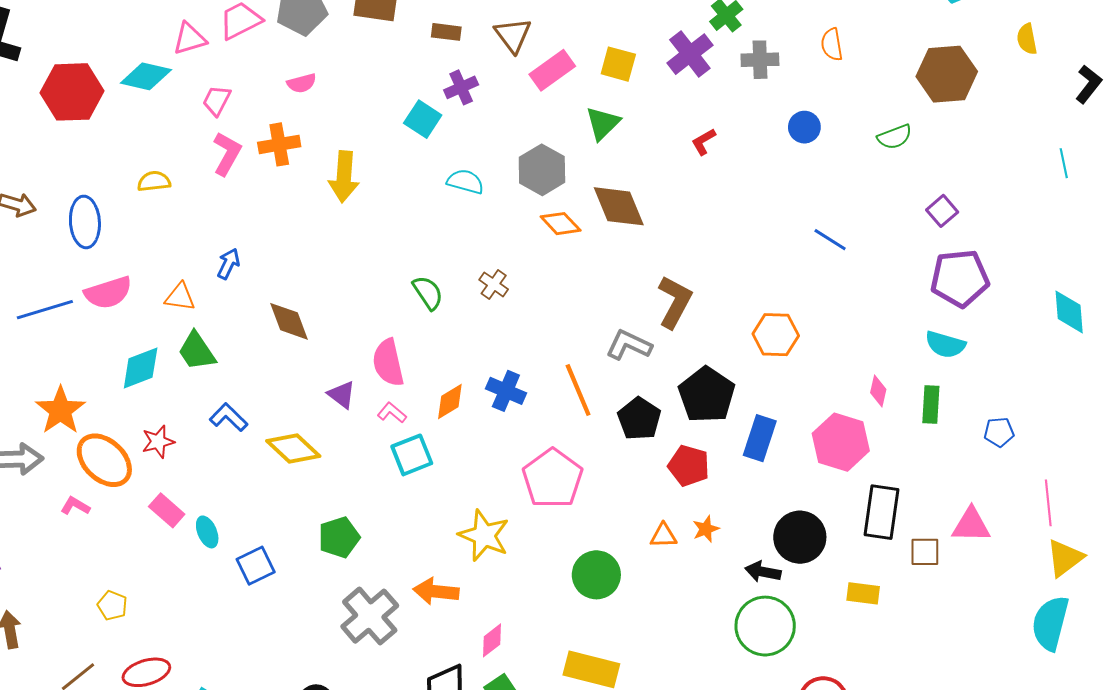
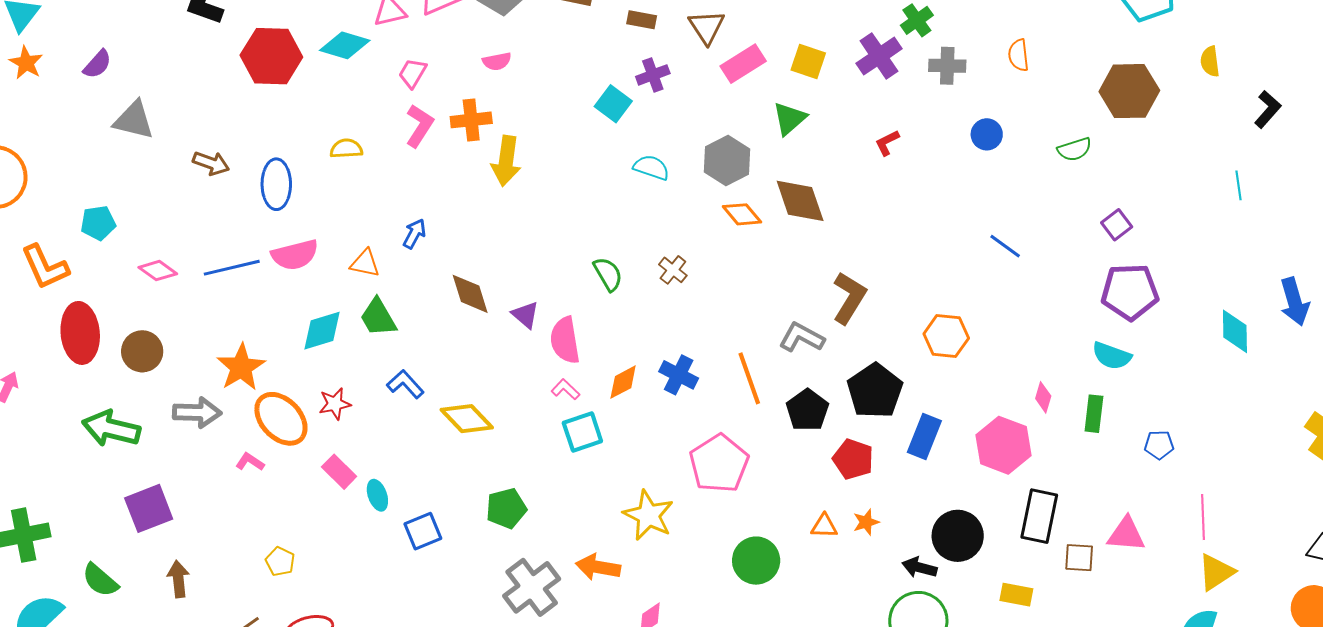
yellow arrow: (344, 177) -> (506, 161), moved
purple triangle: (342, 395) -> (525, 315), moved

